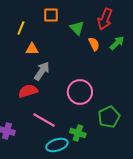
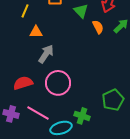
red semicircle: (28, 91) -> (23, 83), moved
pink circle: (80, 92) -> (58, 83), moved
pink line: (44, 120) -> (38, 113), moved

